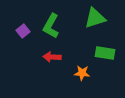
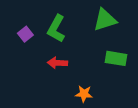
orange star: (82, 73) -> (84, 94), moved

